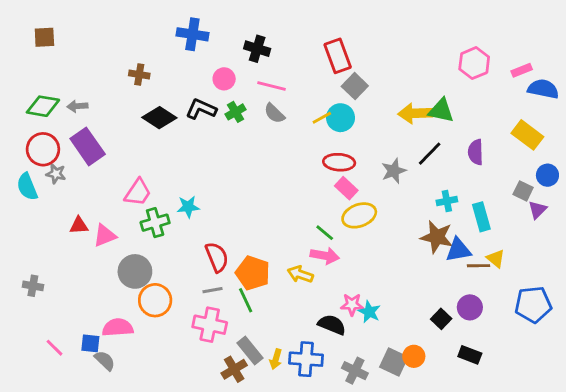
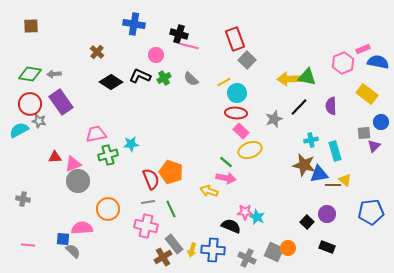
pink hexagon: (474, 63) -> (343, 63), moved
brown cross: (139, 75) -> (97, 52), turned 32
pink line: (272, 86) -> (189, 46), moved
cyan circle: (340, 118) -> (237, 93), moved
cyan semicircle: (27, 187) -> (19, 130), turned 84
gray square: (523, 191) -> (364, 133), turned -32
pink trapezoid: (138, 192) -> (96, 134), turned -135
gray circle: (135, 271) -> (78, 181), moved
orange pentagon: (253, 273) -> (171, 172), moved
pink line: (54, 348) -> (28, 245), moved, turned -40

